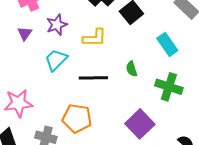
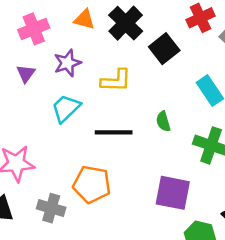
purple square: (140, 124) -> (173, 193), turned -36

